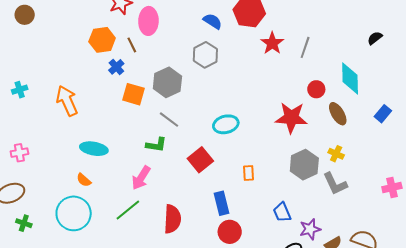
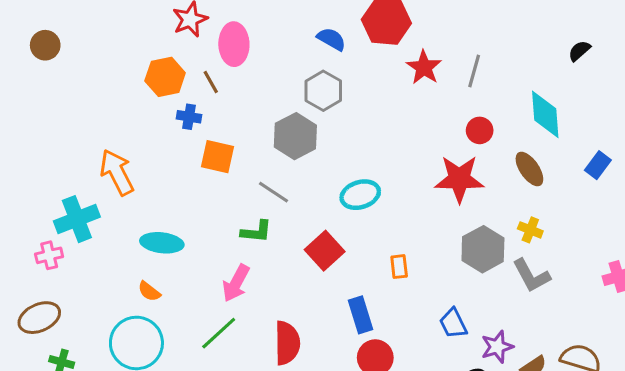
blue cross: (116, 67) -> (189, 117), turned -35
gray hexagon: (167, 82) -> (295, 136), moved
red circle: (316, 89) -> (480, 130), moved
cyan cross: (20, 90) -> (77, 219), moved, size x1.8

